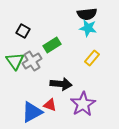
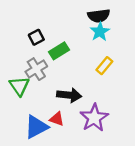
cyan star: (88, 28) -> (100, 32), turned 30
black square: (23, 31) -> (36, 37), moved, turned 32
green triangle: (15, 61) -> (19, 86), moved

